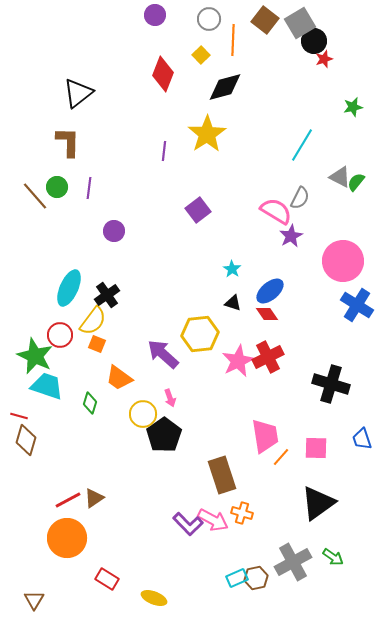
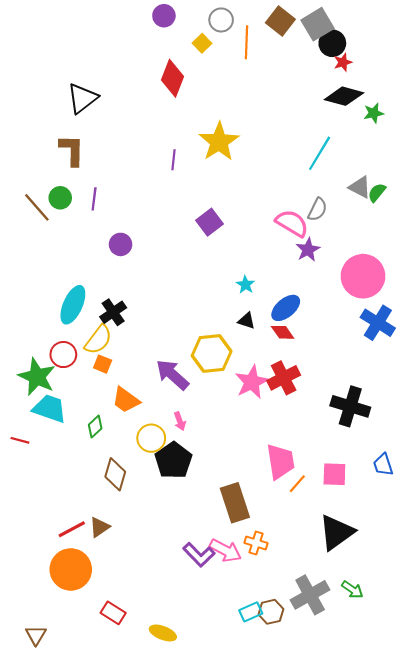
yellow square: (201, 55) -> (202, 43), moved
black diamond: (225, 87) -> (344, 96), moved, turned 30
green diamond: (90, 403) -> (95, 427), turned 30
brown diamond: (26, 440) -> (115, 474), moved

